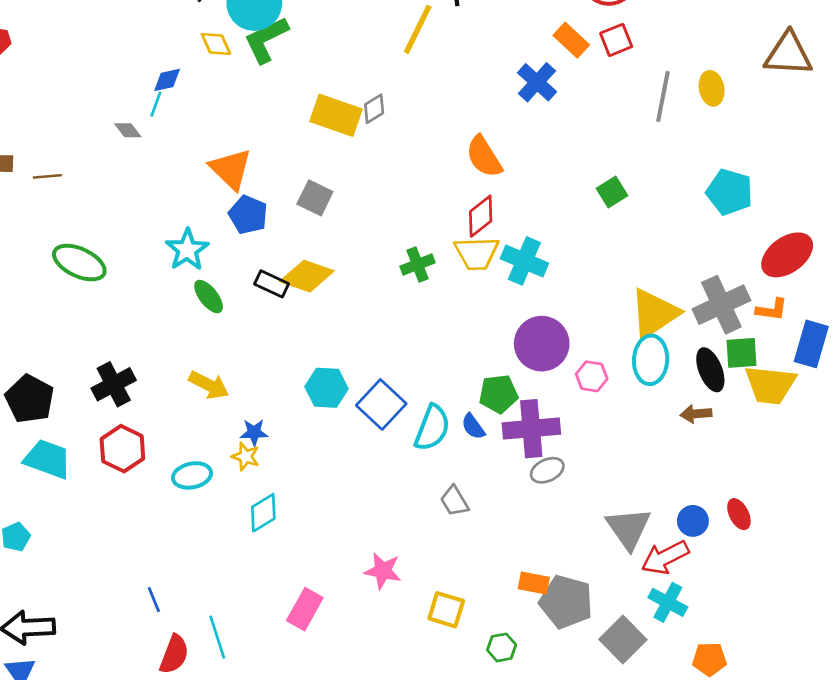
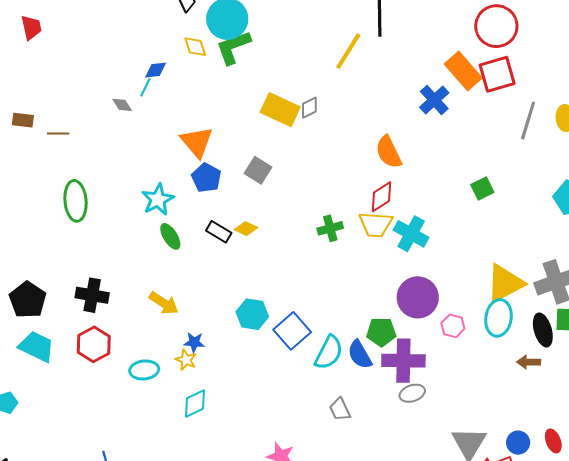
orange rectangle: (571, 40) -> (463, 71), size x1.4
red square: (616, 40) -> (497, 74), size x1.5
green ellipse: (79, 263) -> (76, 201), turned 54
yellow diamond: (307, 276) -> (246, 229), size x0.6
black cross: (114, 384) -> (92, 295), turned 32
blue semicircle: (473, 426) -> (360, 355), size x1.4

